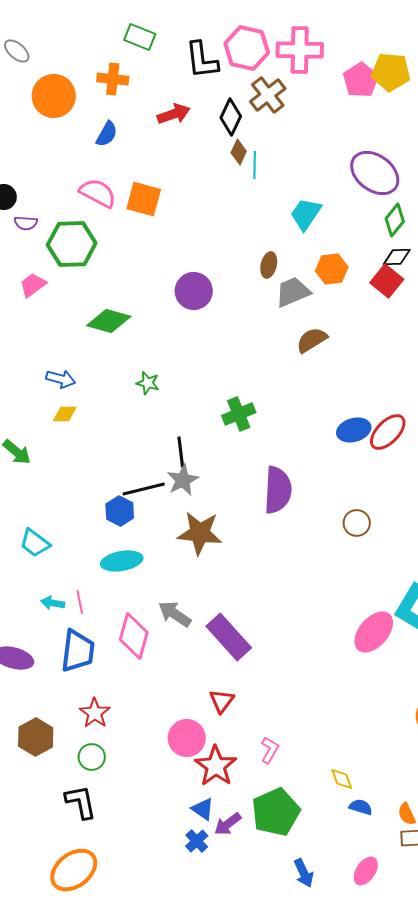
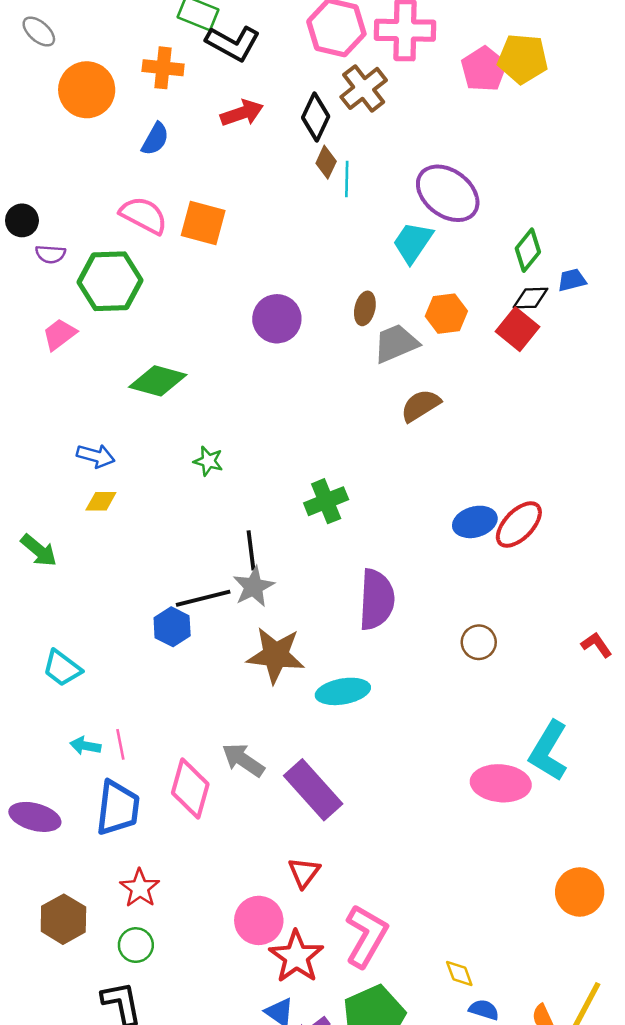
black L-shape: (202, 60) -> (233, 43), moved, turned -54
purple ellipse: (375, 173) -> (448, 193), moved
purple circle: (194, 291) -> (277, 319), moved
cyan ellipse: (122, 561) -> (343, 691), moved
pink ellipse: (374, 632) -> (501, 783), turned 54
pink L-shape: (270, 750) -> (366, 936), size x1.8

